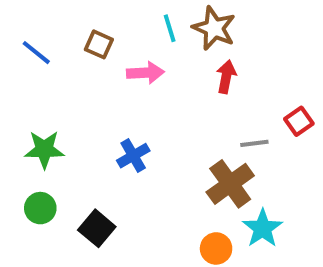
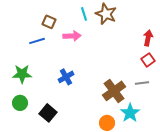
blue line: (36, 53) -> (37, 41), moved, turned -56
red arrow: (226, 77) -> (148, 38), moved
gray line: (254, 143) -> (142, 83), moved

